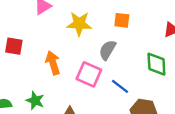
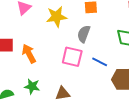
orange arrow: (53, 63) -> (29, 54), moved

